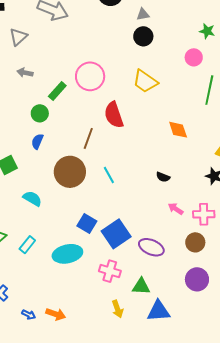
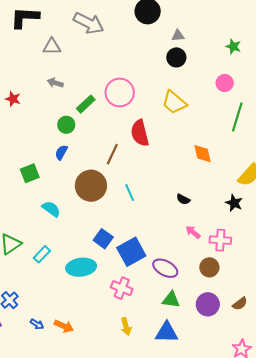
green star: (207, 31) -> (233, 46), moved
gray triangle: (18, 37) -> (52, 47), turned 36
green triangle: (141, 286) -> (171, 300), moved

